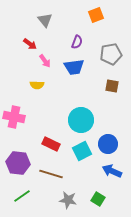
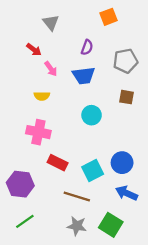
pink cross: (14, 117) -> (38, 132), moved
cyan circle: (81, 120) -> (92, 115), moved, size x0.7
brown line: (51, 174) -> (77, 197), moved
green square: (98, 199) -> (111, 225), size x1.5

